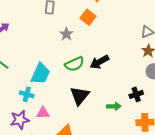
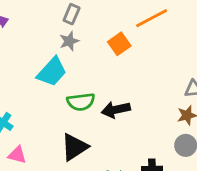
gray star: (66, 34) -> (69, 41), moved
cyan trapezoid: (41, 74) -> (52, 72), moved

